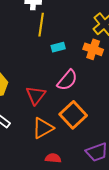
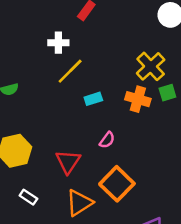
yellow line: (41, 25) -> (70, 71), turned 40
pink semicircle: (67, 80) -> (107, 140), size x0.6

